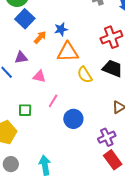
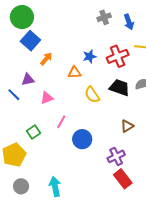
blue star: (61, 29) -> (90, 56), moved
orange triangle: (68, 52) -> (74, 73), size x0.6
pink triangle: (39, 76) -> (47, 98), turned -32
green square: (25, 110) -> (34, 132), turned -32

